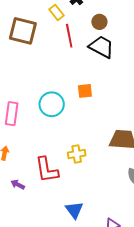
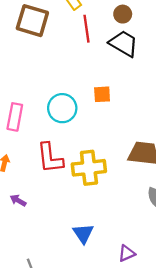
yellow cross: (77, 154) -> (89, 168), size x1.6
red L-shape: (47, 170) -> (50, 158), moved

